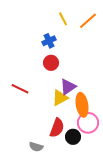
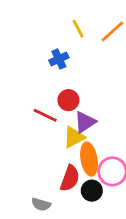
red circle: (51, 63) -> (68, 100), moved
red line: (20, 89) -> (45, 115), moved
orange ellipse: (82, 105) -> (89, 159), moved

